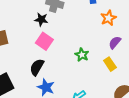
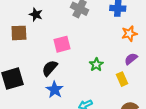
black star: (41, 19) -> (36, 14), moved
pink square: (44, 41) -> (62, 44), turned 30

